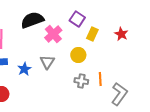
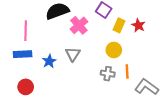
red star: (121, 34) -> (138, 25), moved
yellow circle: (78, 55) -> (114, 50), moved
gray L-shape: (119, 94) -> (147, 87), turned -90

